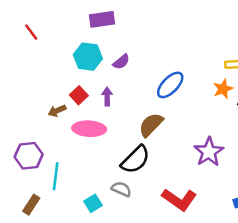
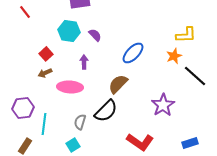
purple semicircle: (121, 62) -> (95, 35), turned -96
red square: (79, 95) -> (46, 54), moved
gray semicircle: (121, 189) -> (80, 122), moved, turned -98

